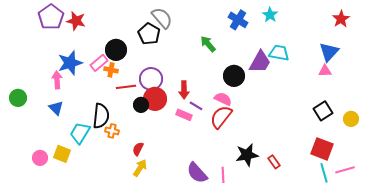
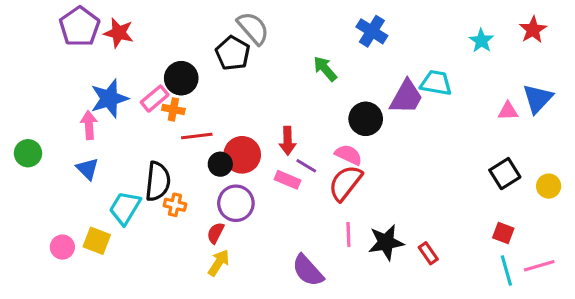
cyan star: (270, 15) -> (481, 41), moved
blue triangle: (329, 52) -> (538, 99), moved
purple circle: (151, 79) -> (236, 203), moved
red square: (322, 149) -> (503, 233), size x0.6
pink line: (223, 175) -> (348, 235), moved

